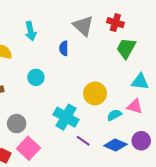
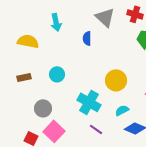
cyan circle: (36, 77) -> (57, 74), moved
cyan semicircle: (114, 115) -> (122, 110), moved
purple line: (83, 141) -> (96, 129), moved

